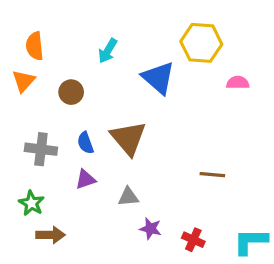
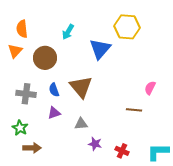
blue triangle: (158, 78) -> (100, 49), turned 30
pink semicircle: (238, 83) -> (150, 88), moved, turned -64
brown circle: (71, 92) -> (45, 58), size x1.5

